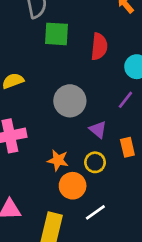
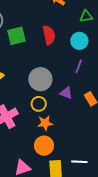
yellow circle: (95, 162) -> (39, 104), moved
orange circle: (73, 186) -> (44, 146), moved
white line: (95, 212) -> (79, 162), moved, turned 56

